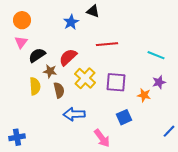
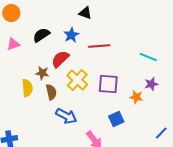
orange circle: (22, 20) -> (11, 13), moved
blue star: (71, 22) -> (71, 35), moved
pink triangle: (21, 42) -> (13, 44), turned 32
black semicircle: (37, 55) -> (41, 35), moved
blue arrow: (74, 114) -> (66, 116), turned -150

